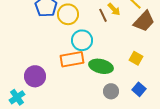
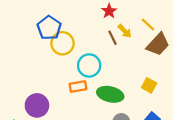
yellow circle: (68, 14) -> (62, 43), moved
orange rectangle: (72, 59) -> (78, 87), size x0.7

